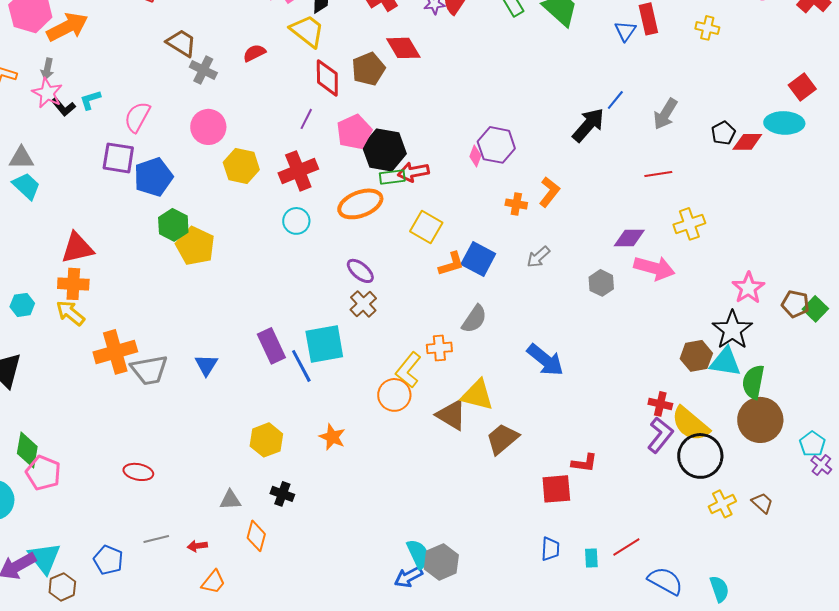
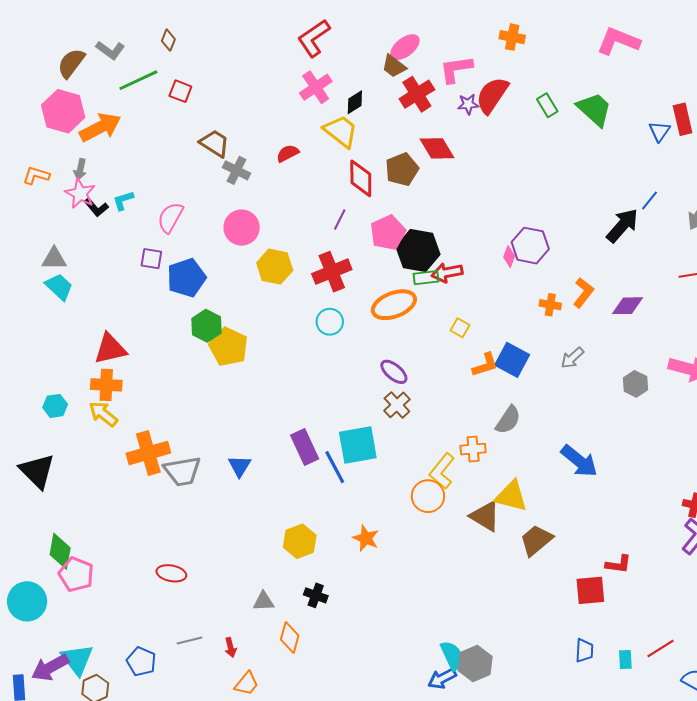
purple square: (118, 158) -> (151, 259), size x0.7
yellow square: (426, 227) -> (460, 328), size x0.6
purple diamond: (629, 238) -> (627, 306), moved
red arrow: (197, 546) -> (231, 647), turned -96

